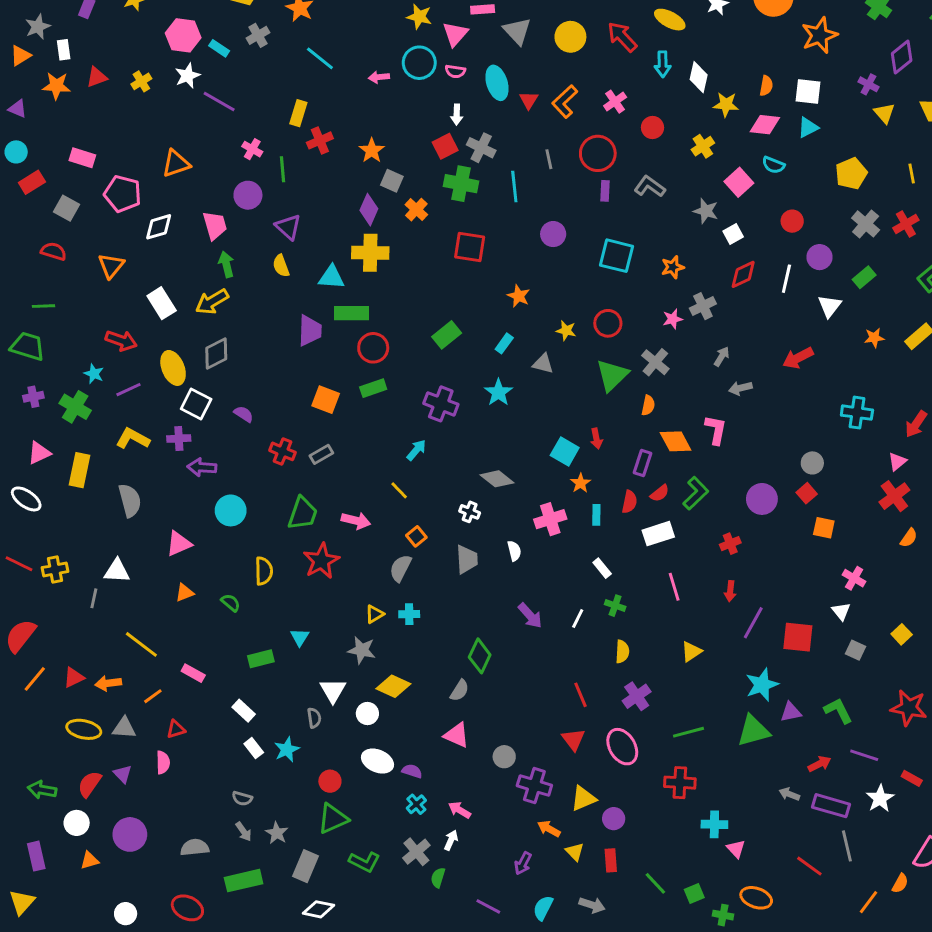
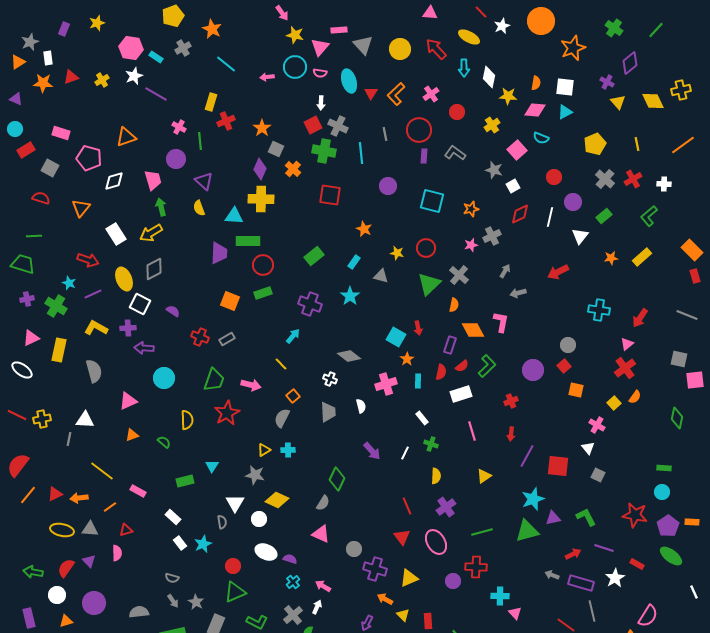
yellow square: (902, 634) -> (614, 403), moved
purple circle: (614, 819) -> (453, 581), moved

